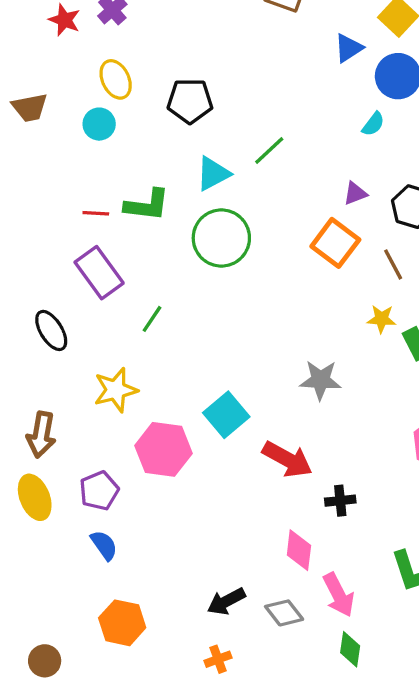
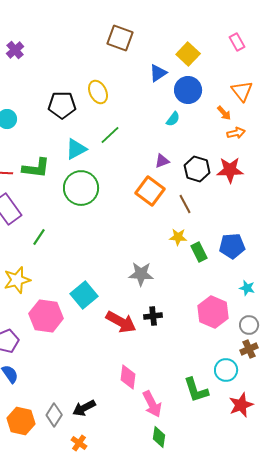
yellow ellipse: (116, 79) -> (98, 92), moved
black cross: (340, 501) -> (153, 316), moved
gray diamond: (284, 613) -> (54, 415), moved, turned 70
orange cross: (218, 659) -> (79, 443), turned -35

